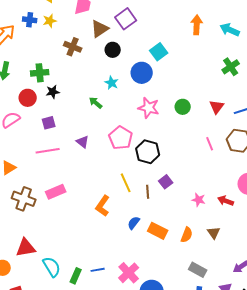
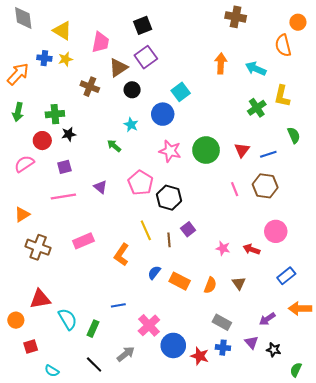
green circle: (183, 107) -> (206, 150), size x1.6
pink rectangle: (56, 192) -> (83, 241), moved
blue line: (98, 270) -> (118, 305), moved

